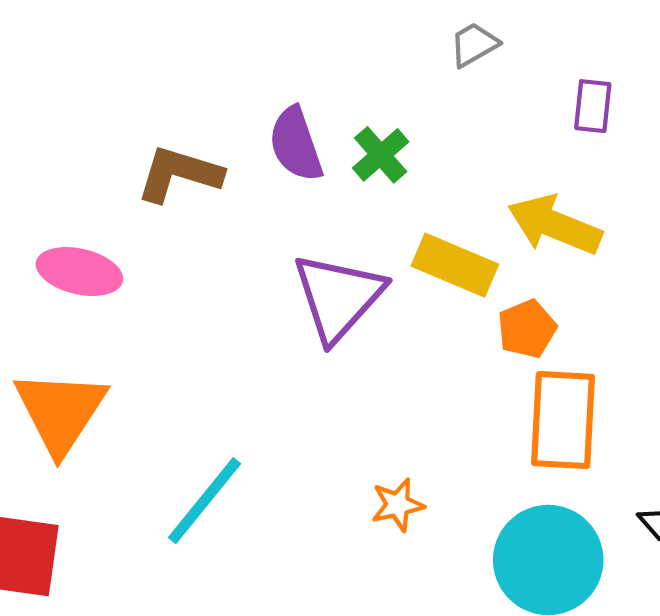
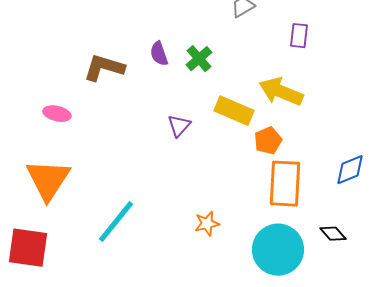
purple semicircle: (296, 144) -> (159, 54), size x0.7
pink ellipse: (79, 272) -> (57, 114), size x0.7
purple triangle: (338, 297) -> (179, 126), size x0.5

